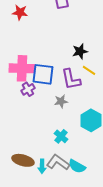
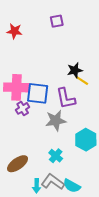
yellow line: (89, 70) -> (82, 80), moved
gray star: (61, 101) -> (56, 121), size x1.5
brown ellipse: (23, 160) -> (18, 164), moved, turned -50

